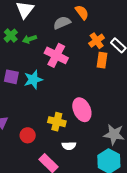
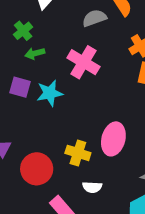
green arrow: (30, 39) -> (35, 53), moved
pink ellipse: (82, 110) -> (113, 139), turned 35
red circle: (28, 135) -> (37, 169), size x1.5

